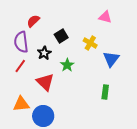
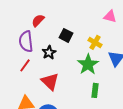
black square: (61, 36) -> (66, 35), turned -32
green star: (67, 65) -> (88, 64), moved, size x1.5
green rectangle: (105, 92) -> (95, 90), moved

